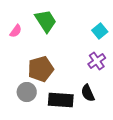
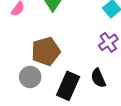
black rectangle: (61, 100) -> (68, 86), turned -70

